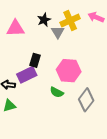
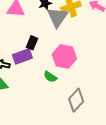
gray triangle: (58, 32) -> (57, 17), size x1.6
gray diamond: (86, 100) -> (76, 100), moved

